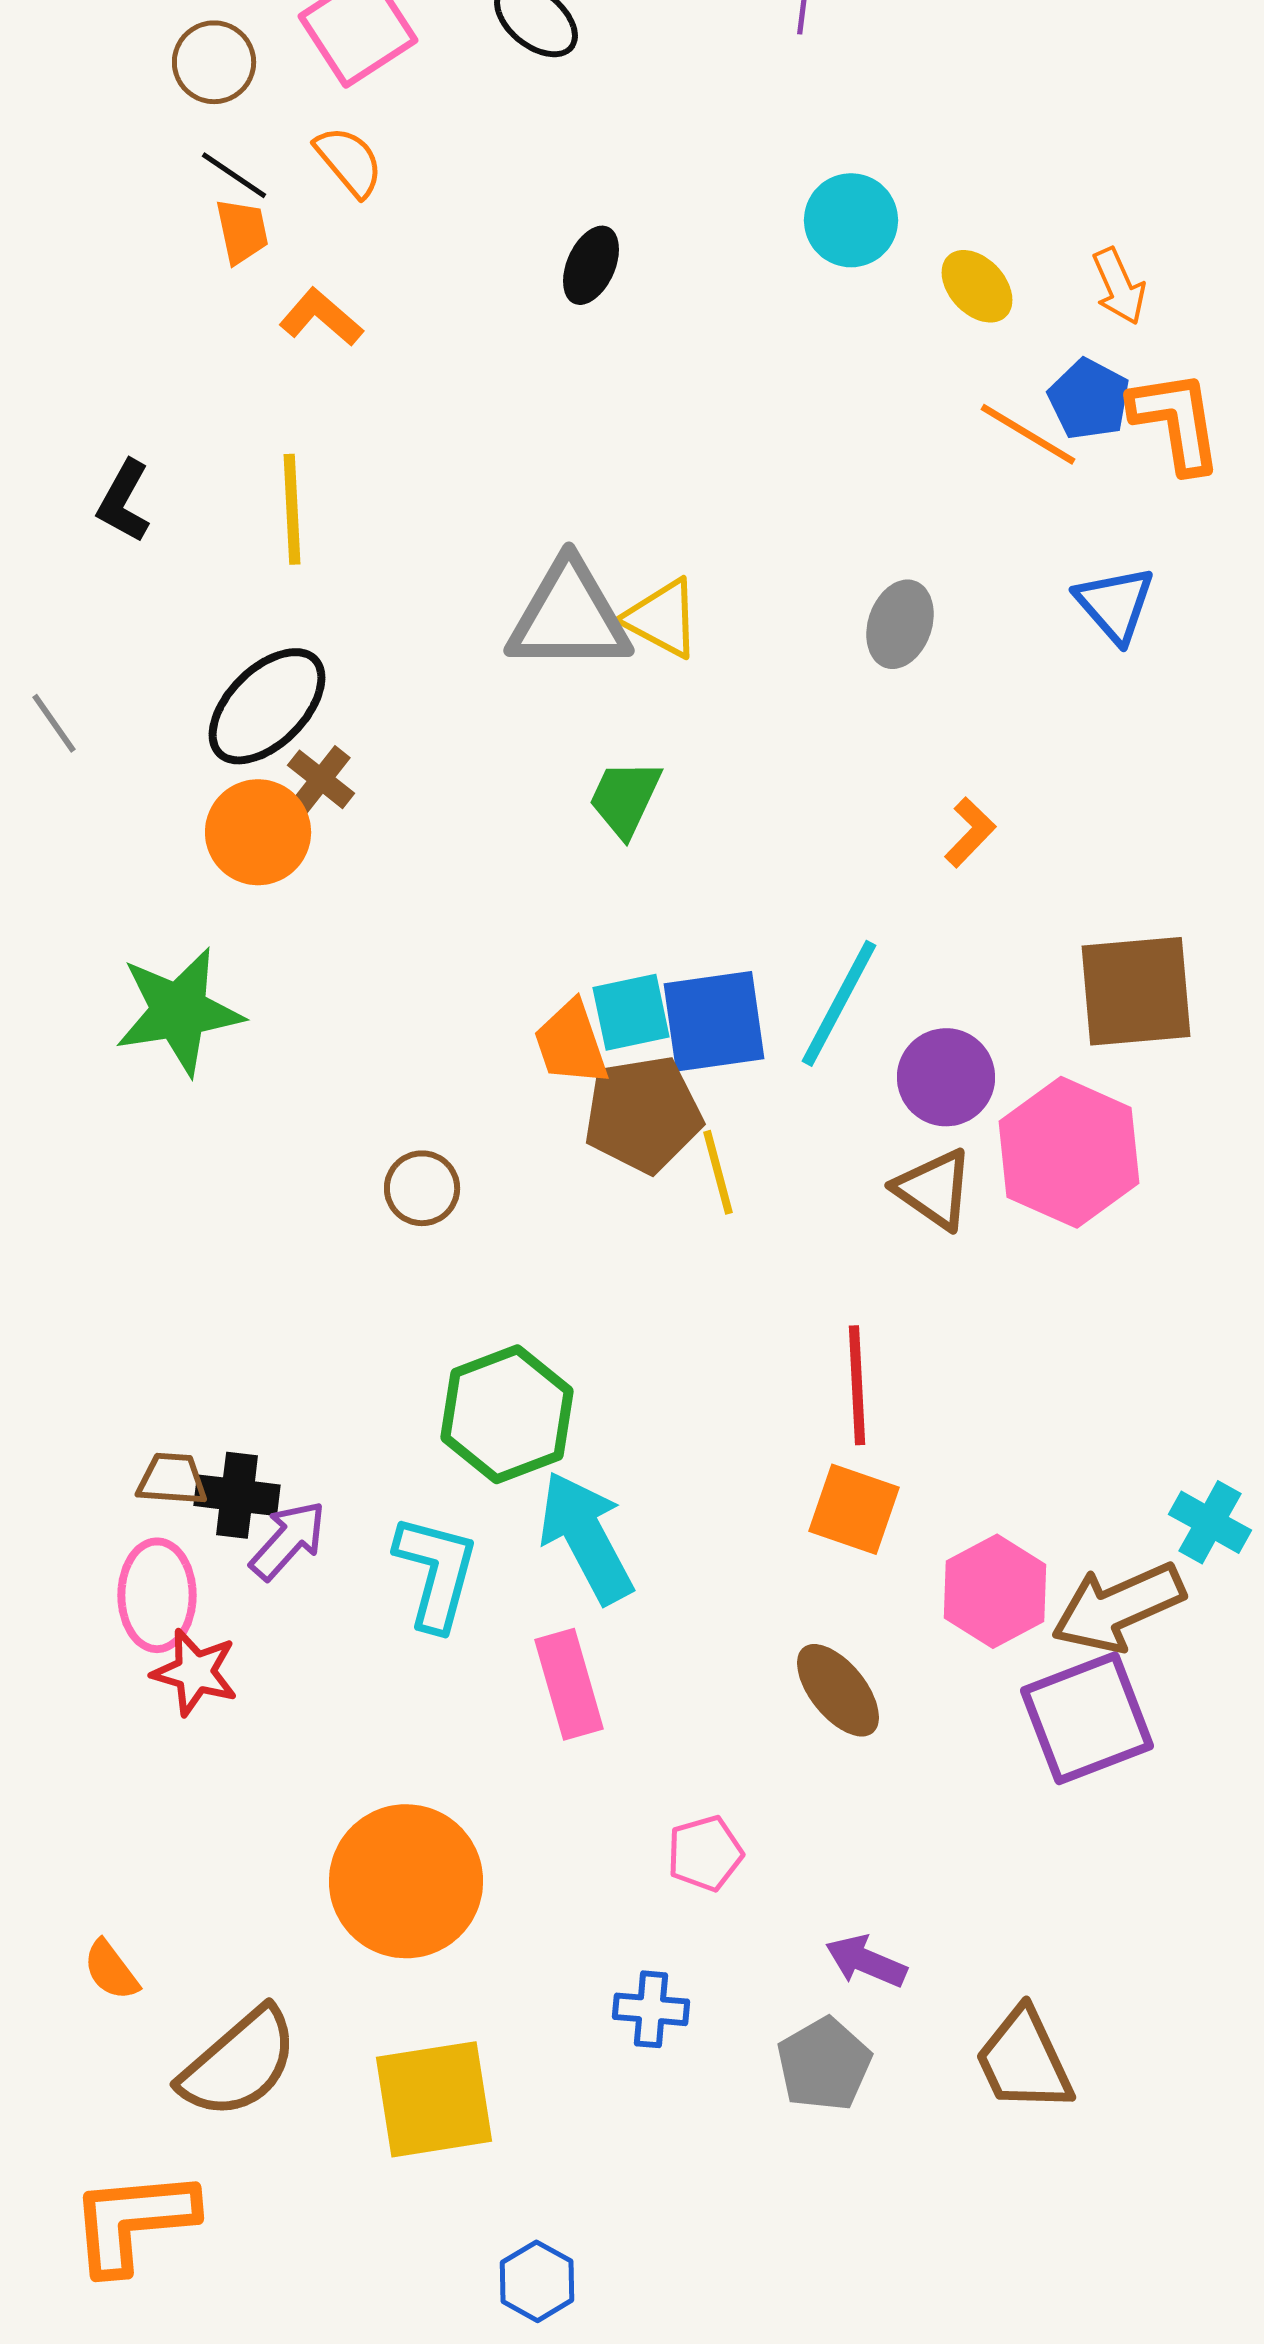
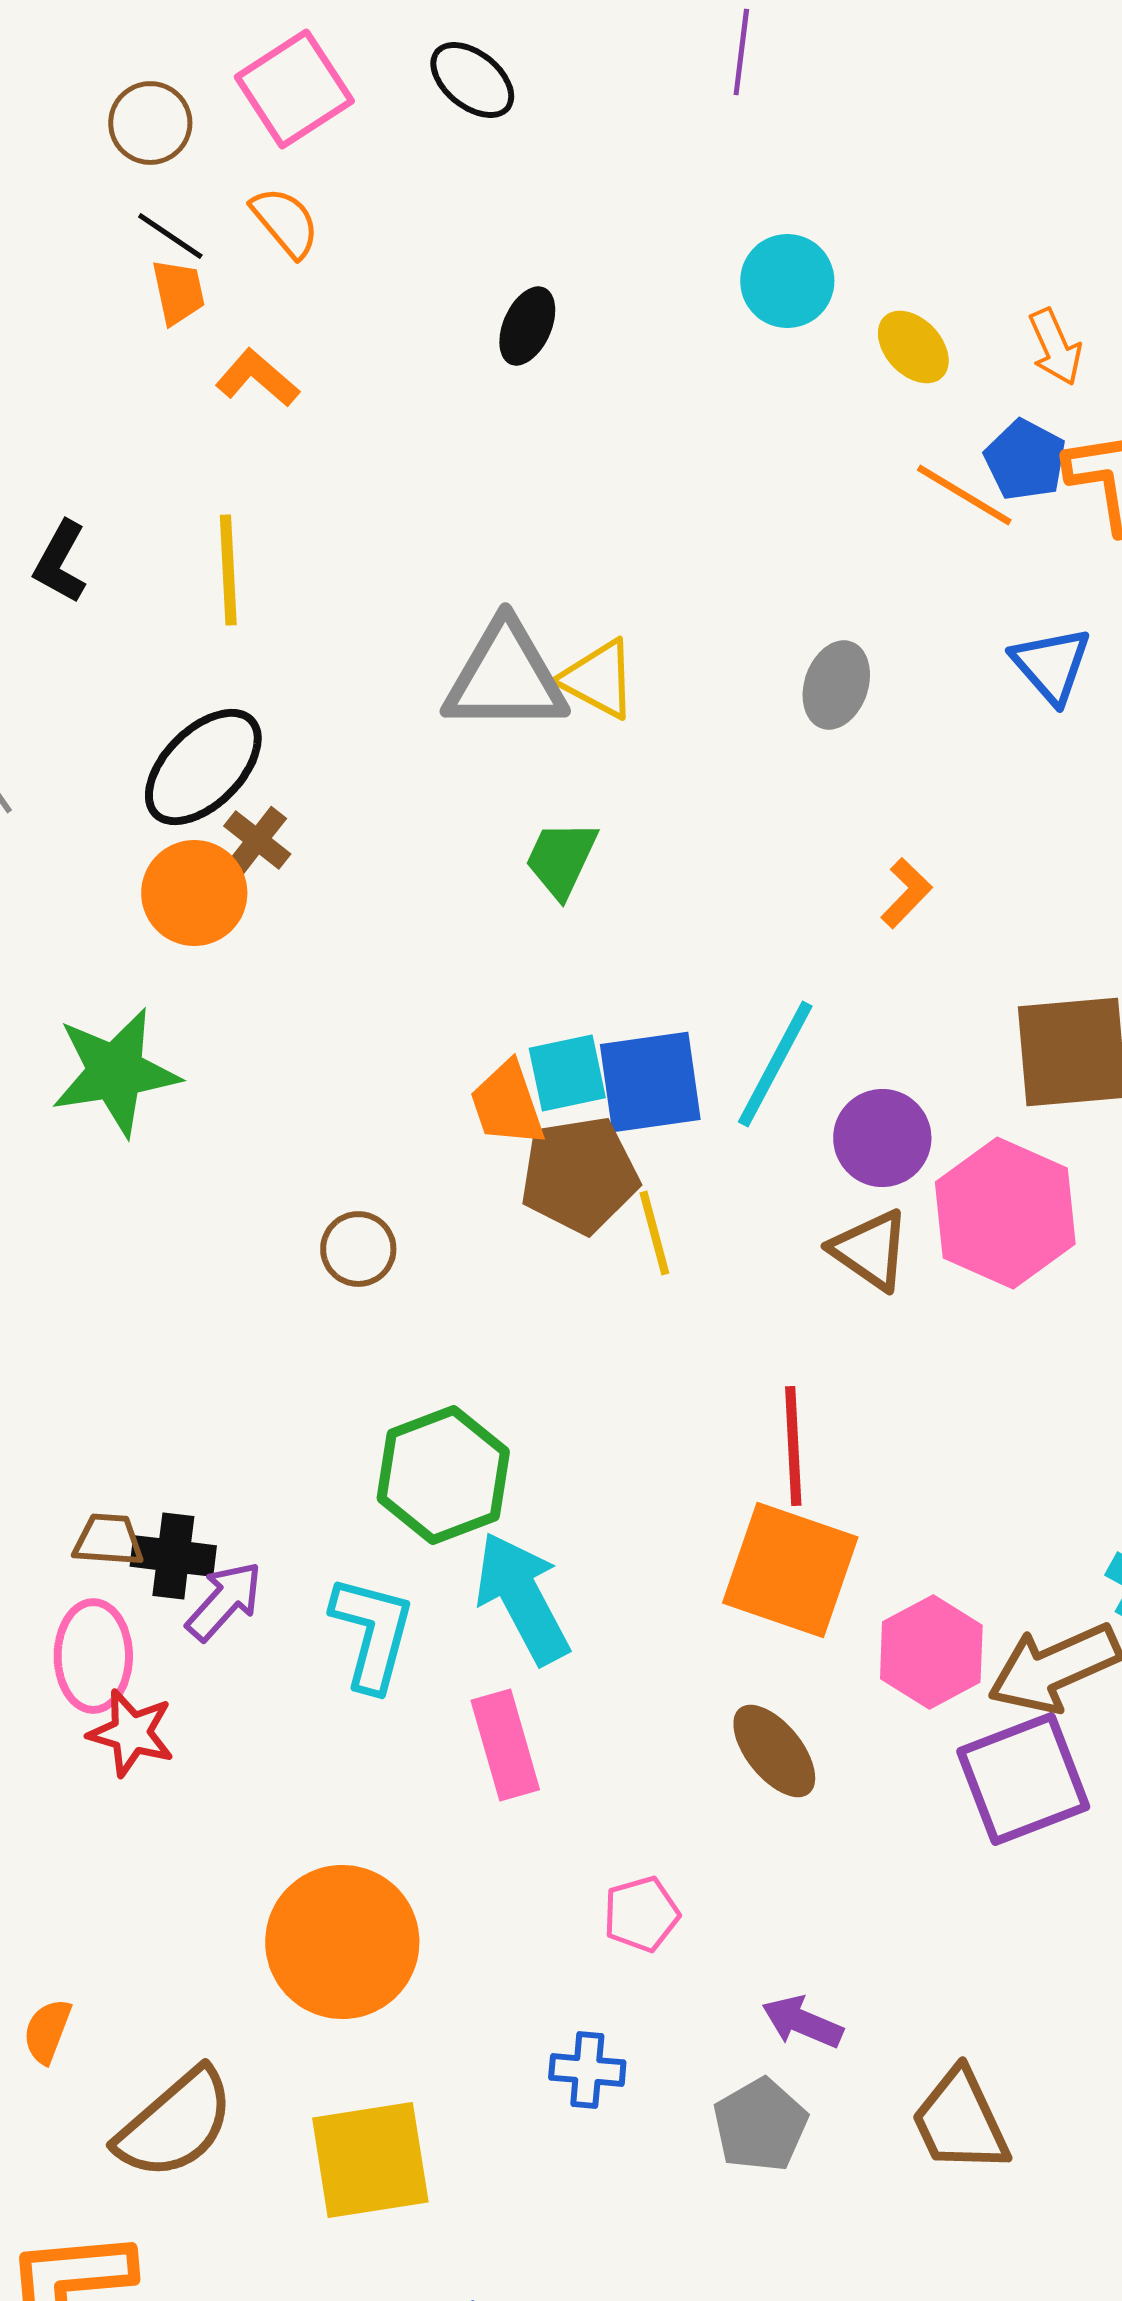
orange square: (854, 1509) -> (790, 1570), size x1.5
orange semicircle: (111, 1970) -> (47, 2031), turned 58

